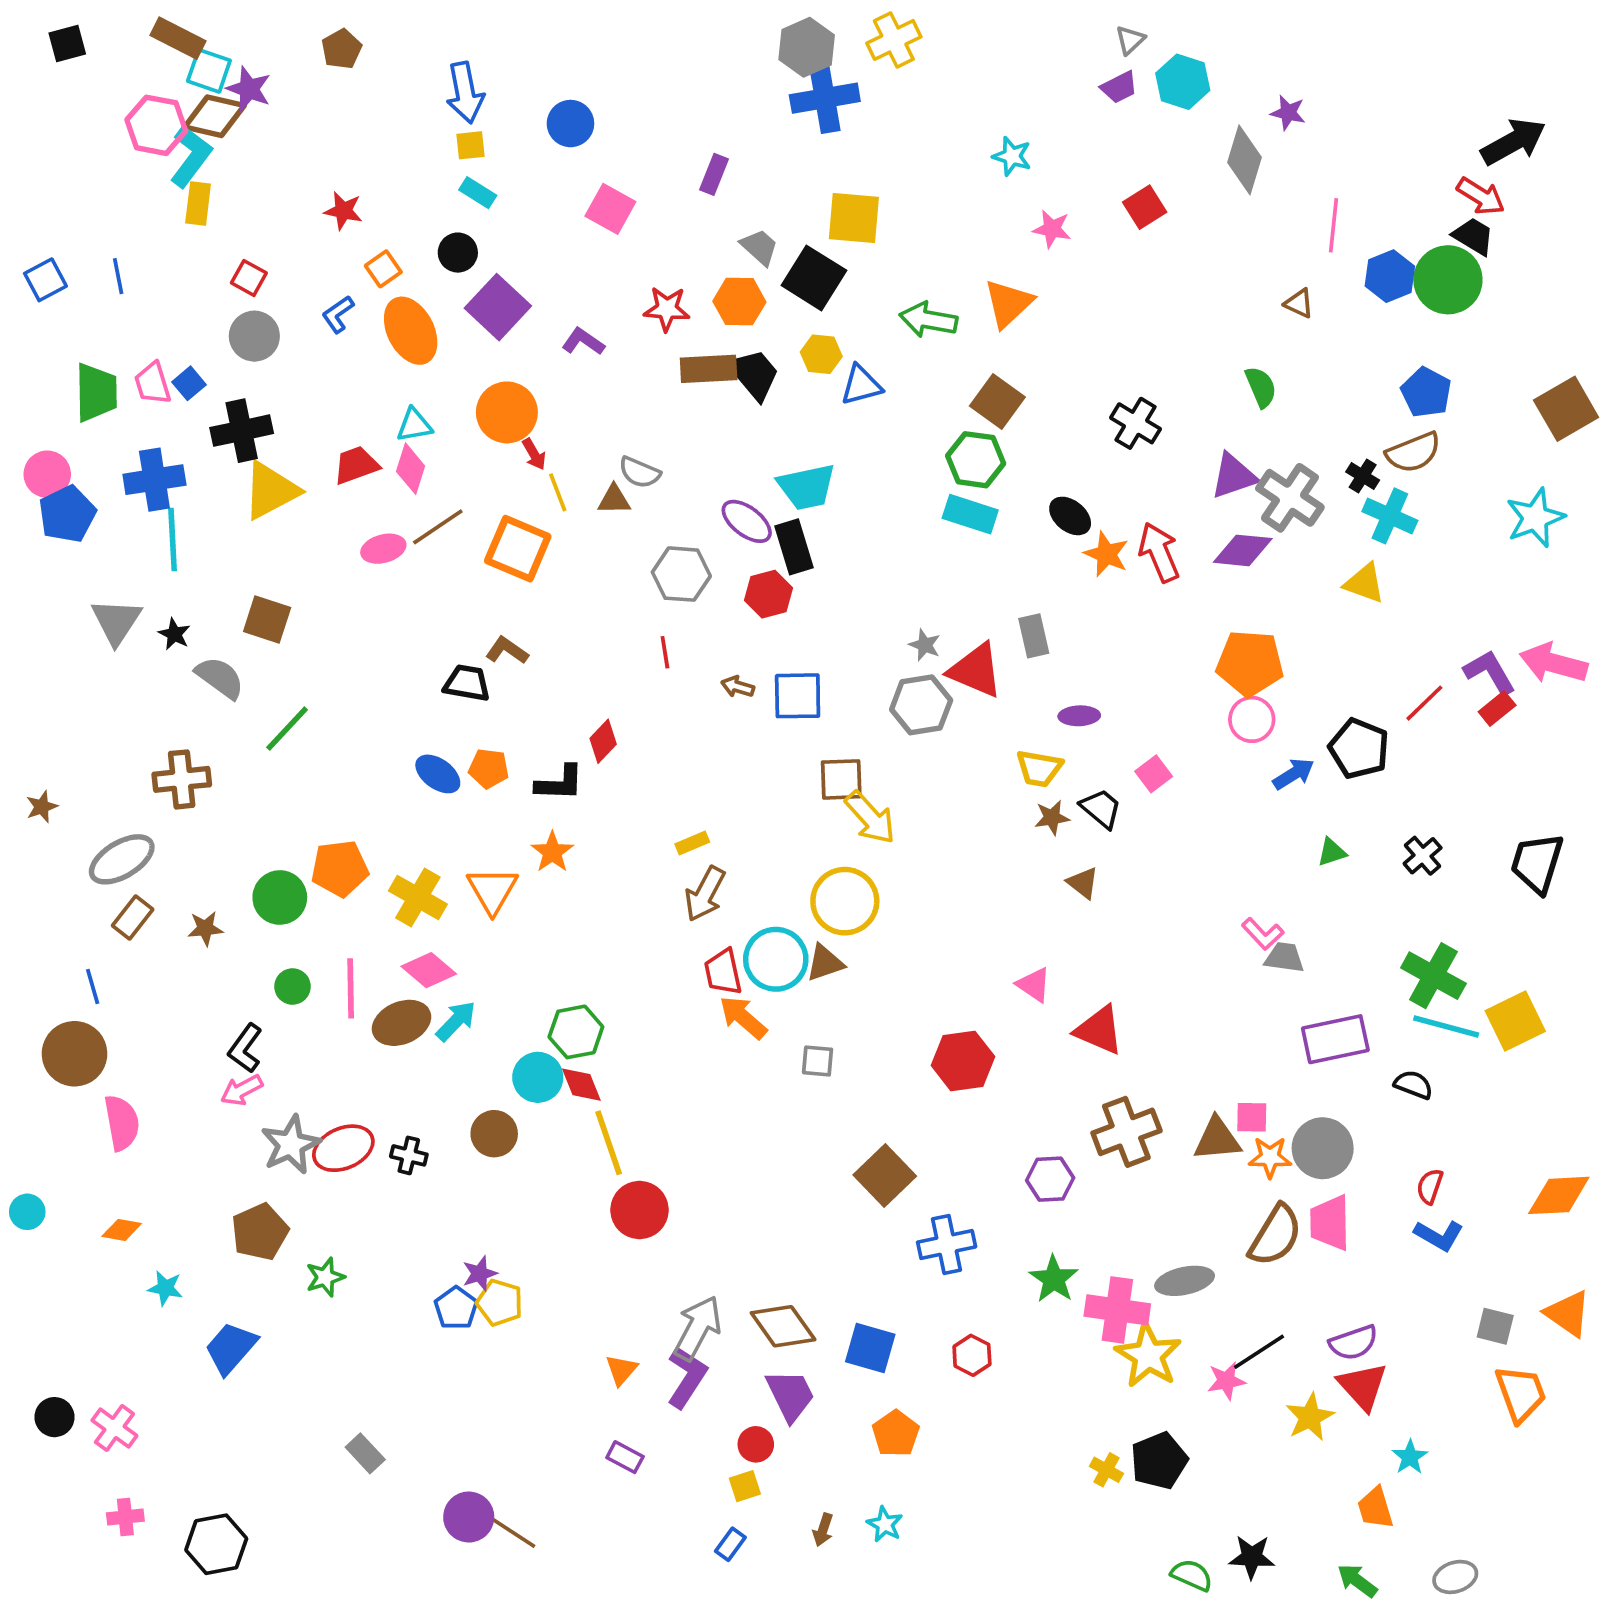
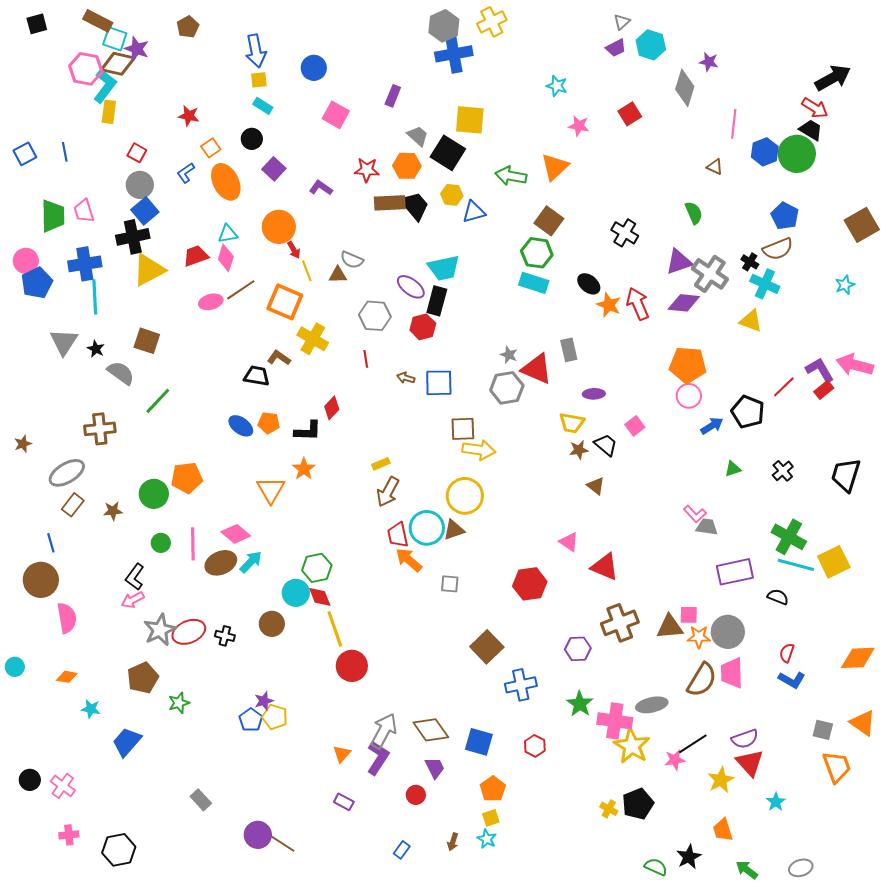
purple square: (498, 307) -> (274, 169), size x0.7
blue square: (189, 383) -> (145, 211), moved, size x1.5
cyan star: (1535, 518) -> (845, 285), size x0.6
black rectangle: (794, 547) -> (437, 301), turned 32
yellow arrow: (870, 818) -> (479, 450), turned -40
yellow cross: (418, 897) -> (313, 339), moved
purple trapezoid: (790, 1395) -> (435, 768), size x0.7
yellow square: (745, 1486) -> (491, 818), moved
orange trapezoid: (1375, 1508) -> (723, 830), moved
black star: (1252, 1557) -> (689, 857), turned -30

